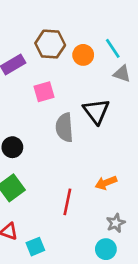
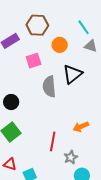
orange circle: (83, 55) -> (60, 45), moved
black triangle: (96, 111) -> (72, 74), turned 30
gray star: (116, 223) -> (71, 157), moved

